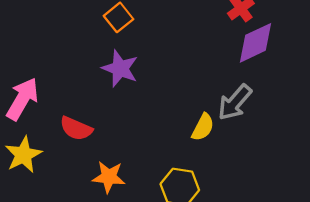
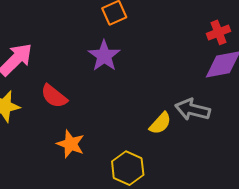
gray arrow: (235, 102) -> (193, 110), turned 48

